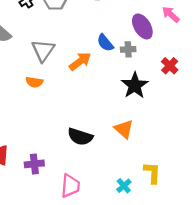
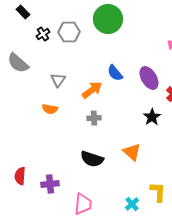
purple ellipse: (142, 26) -> (149, 78), moved
gray cross: (128, 49) -> (94, 118), moved
gray triangle: (43, 50) -> (58, 80), size x0.7
black star: (135, 85) -> (152, 117), moved, size x0.7

